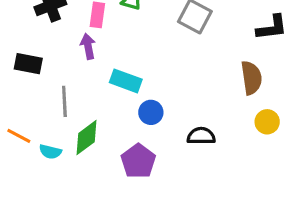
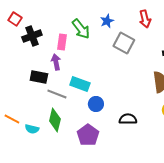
black rectangle: (28, 64) -> (39, 77), moved
gray line: (64, 101) -> (57, 94), moved, turned -66
green diamond: (86, 138) -> (55, 120), turned -40

